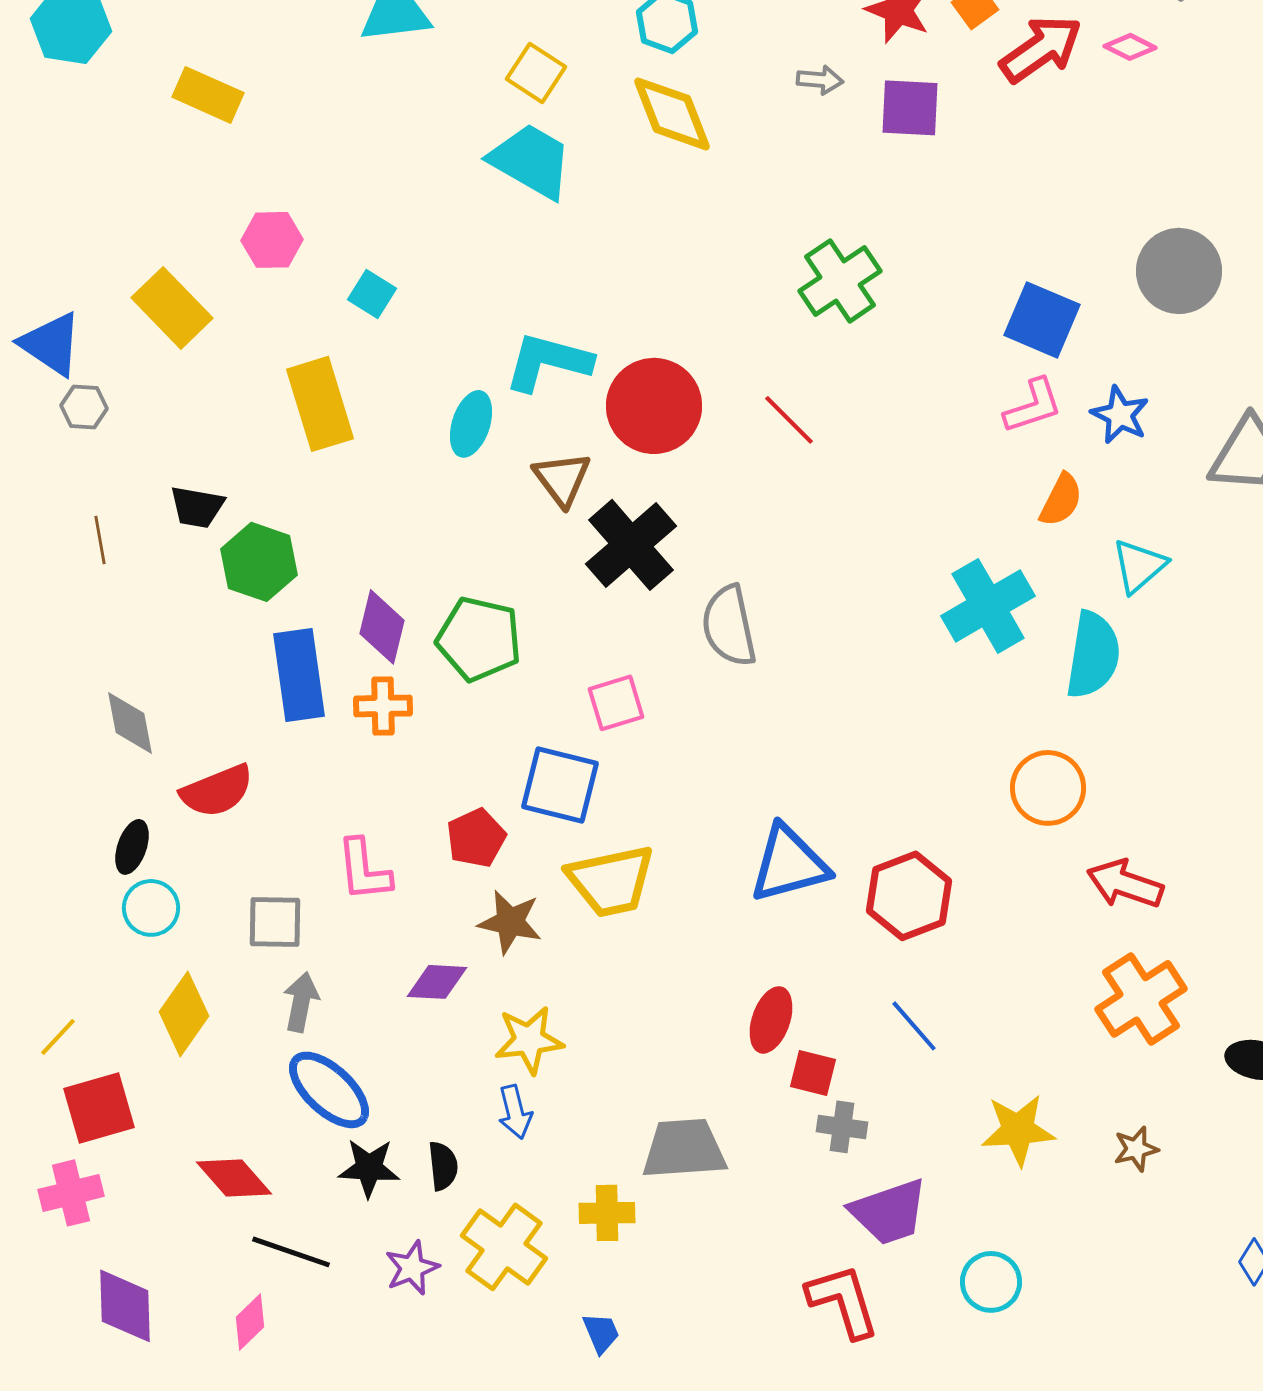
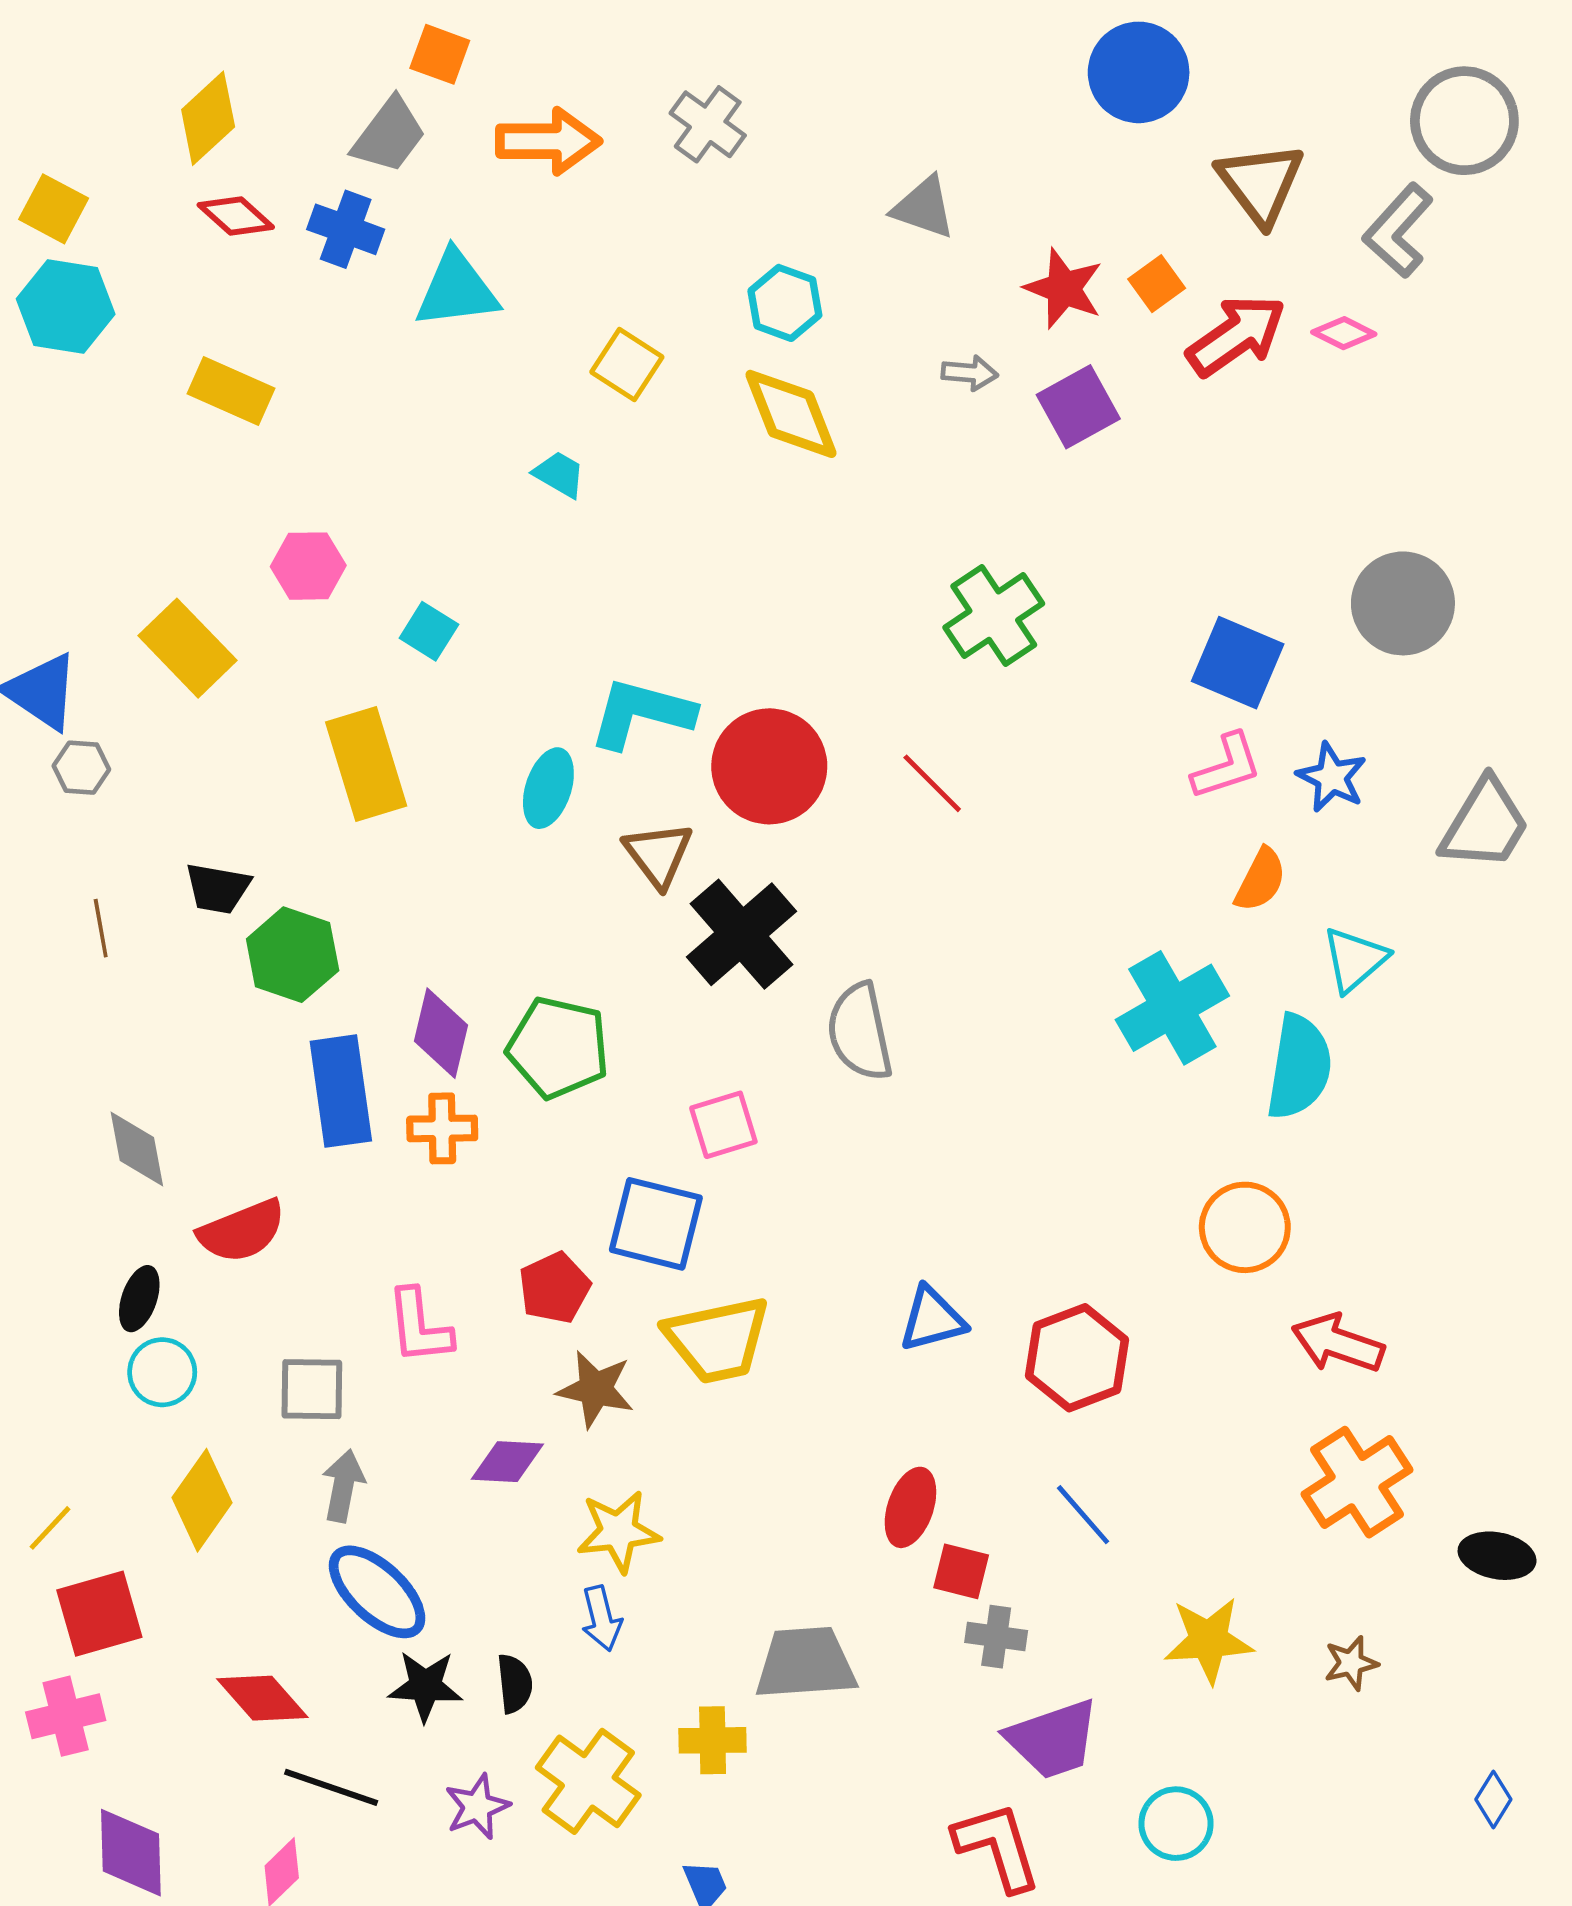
purple square: (910, 108) -> (1078, 407), turned -32
cyan trapezoid: (531, 161) -> (559, 474), moved, size x0.5
blue triangle: (789, 864) -> (932, 1319), size x0.7

